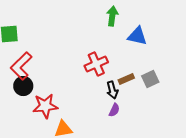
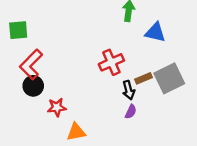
gray square: (150, 79) -> (169, 78), size x1.6
red star: (45, 106) -> (57, 107), size x0.7

